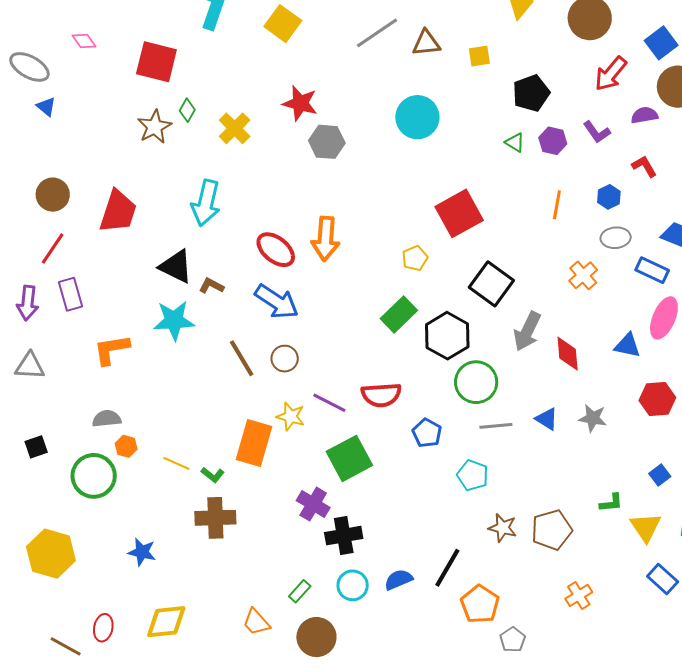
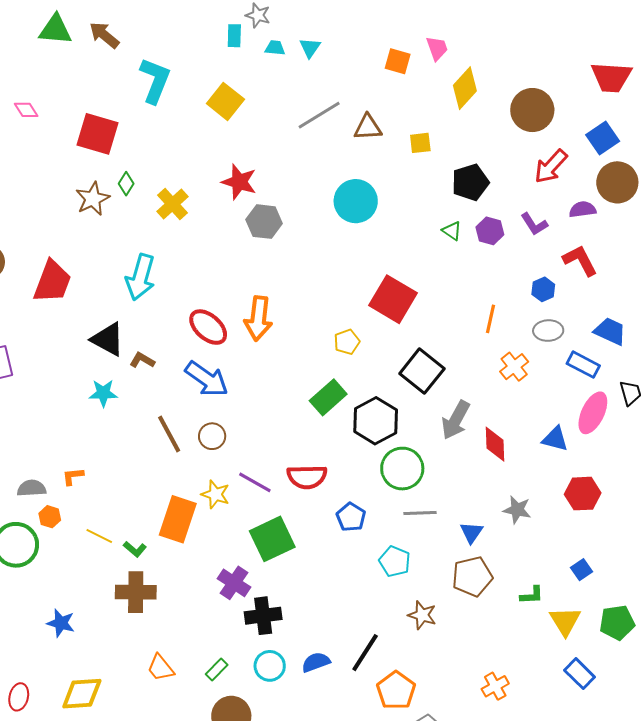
red L-shape: (644, 166) -> (580, 260), size x1.4
orange line: (557, 205) -> (490, 319), moved
red square: (459, 213) -> (393, 299), turned -33
cyan star: (174, 320) -> (103, 393), size x0.7
orange L-shape: (111, 350) -> (73, 476), moved, size x0.6
blue triangle: (547, 419) -> (471, 532), moved, turned 30
brown pentagon: (552, 530) -> (472, 577), moved
orange trapezoid: (256, 622) -> (161, 668), moved

